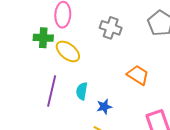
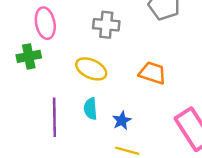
yellow ellipse: (68, 51) -> (91, 69), moved

